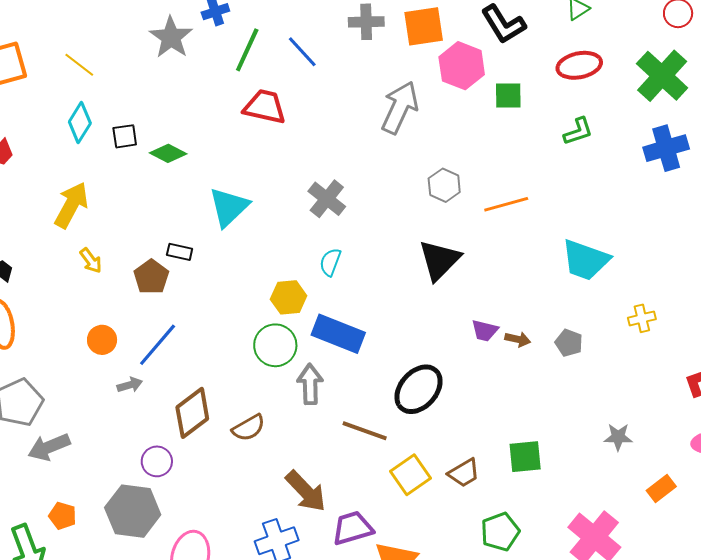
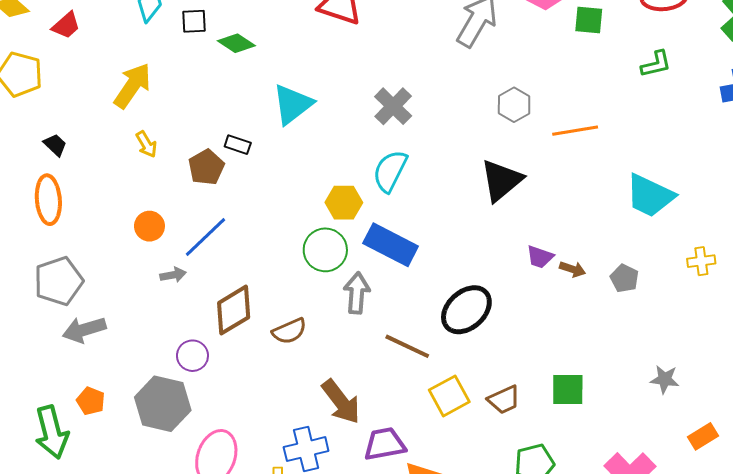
cyan semicircle: (330, 262) -> (390, 171), size x1.5

